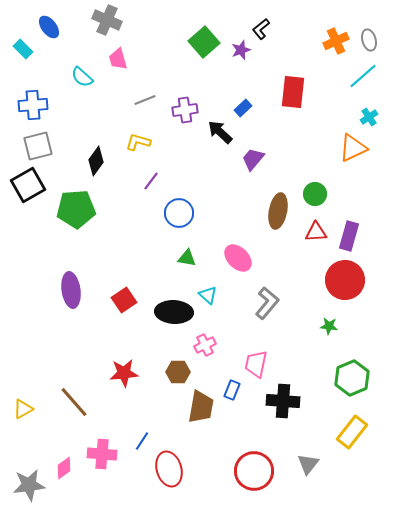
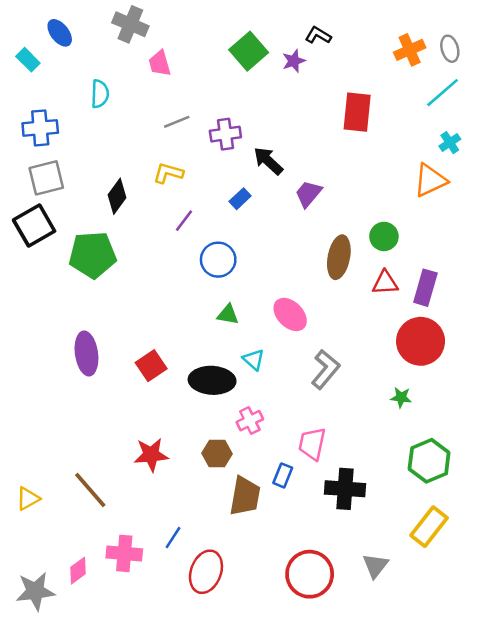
black L-shape: (261, 29) -> (318, 35), turned 70
pink trapezoid: (118, 59) -> (160, 63), moved
cyan semicircle: (82, 77) -> (100, 94), turned -130
blue rectangle: (243, 108) -> (240, 199), moved
red ellipse: (169, 469) -> (206, 572), turned 36

